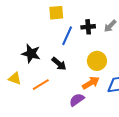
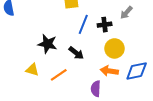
black cross: (88, 27) -> (105, 25), moved
orange arrow: (91, 83) -> (109, 71), turned -138
purple semicircle: (77, 100) -> (96, 89), turned -49

